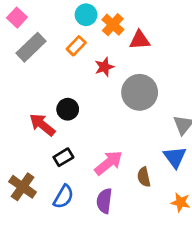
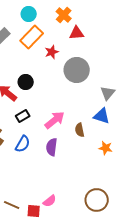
cyan circle: (86, 15) -> (29, 14), moved
orange cross: (113, 25) -> (64, 15), moved
orange rectangle: (76, 46) -> (32, 37), size x1.6
blue triangle: (175, 157) -> (102, 116), turned -36

